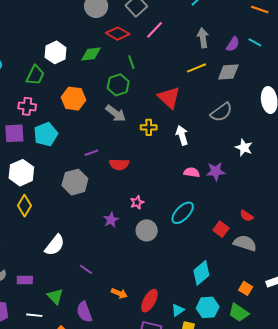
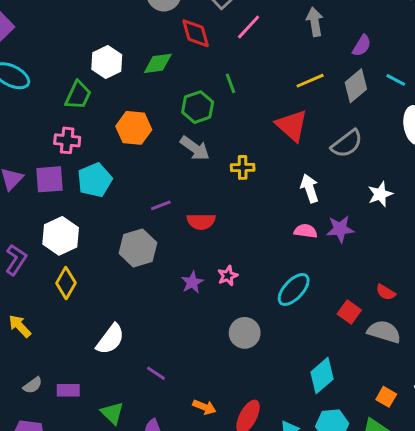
red diamond: (118, 34) -> (196, 33), turned 45
gray arrow: (203, 38) -> (315, 22), moved
cyan line: (255, 42) -> (396, 80), moved
green line: (131, 62) -> (231, 83), moved
gray diamond: (228, 72) -> (356, 86), turned -35
red triangle: (169, 98) -> (292, 125), moved
white arrow: (182, 135) -> (310, 188), moved
white star: (244, 148) -> (380, 194), turned 30
purple star: (111, 220) -> (192, 282), moved
gray circle: (147, 230) -> (245, 333), moved

